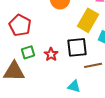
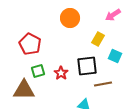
yellow rectangle: (88, 20) -> (98, 39), size x0.6

